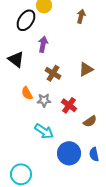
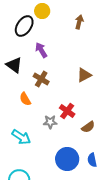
purple arrow: (43, 44) -> (41, 50), turned -42
brown cross: (53, 73) -> (41, 79), moved
gray star: (44, 100) -> (50, 122), moved
cyan arrow: (44, 131) -> (21, 137), moved

